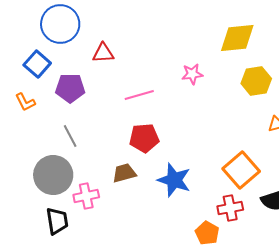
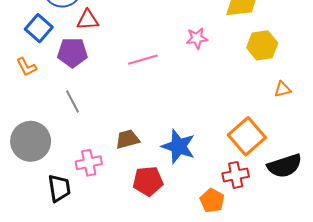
red triangle: (103, 53) -> (88, 20), moved
red pentagon: (144, 138) -> (148, 181), moved
gray circle: (53, 175) -> (31, 141), moved

